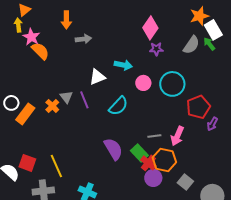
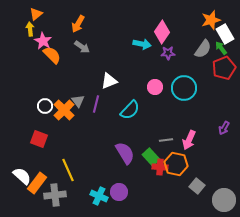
orange arrow: (66, 20) -> (78, 24), turned 30
gray arrow: (83, 39) -> (82, 47), moved, turned 42
cyan arrow: (123, 65) -> (142, 44), moved
purple line: (84, 100) -> (96, 104), turned 36
white circle: (11, 103) -> (45, 106), moved
orange cross: (52, 106) -> (64, 110), size x1.5
red pentagon: (198, 107) -> (224, 68), moved
orange rectangle: (25, 114) -> (37, 183), moved
red square: (27, 163) -> (39, 139), moved
red cross: (148, 163) -> (160, 167), turned -35
purple circle: (153, 178) -> (119, 192), moved

